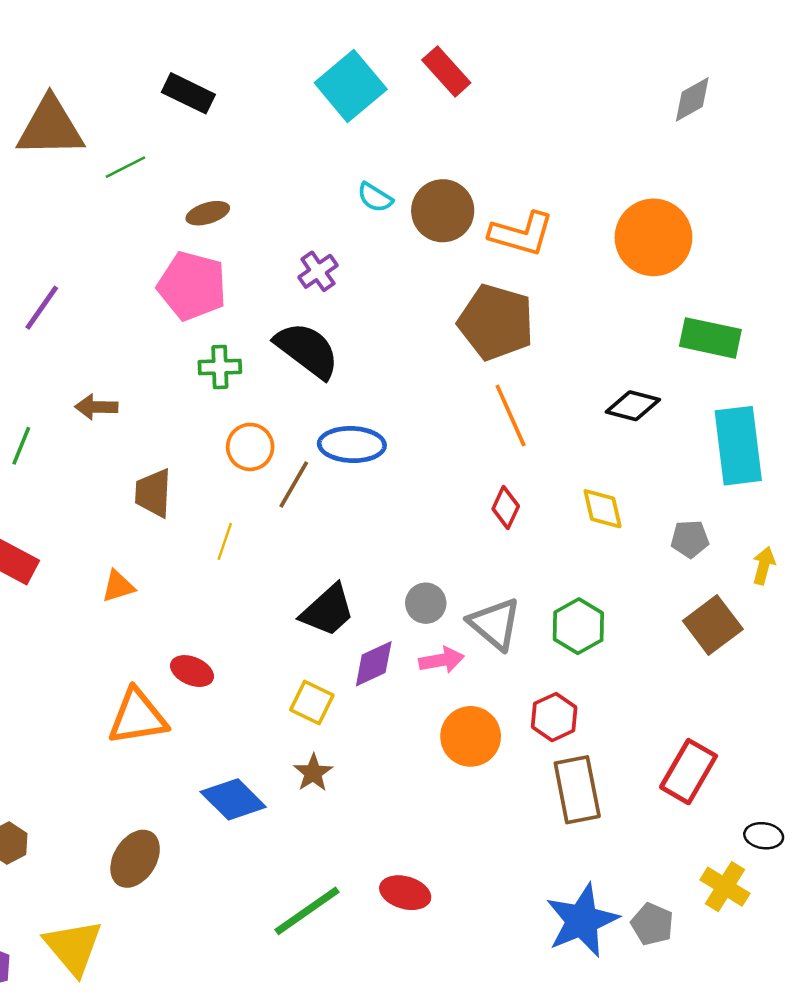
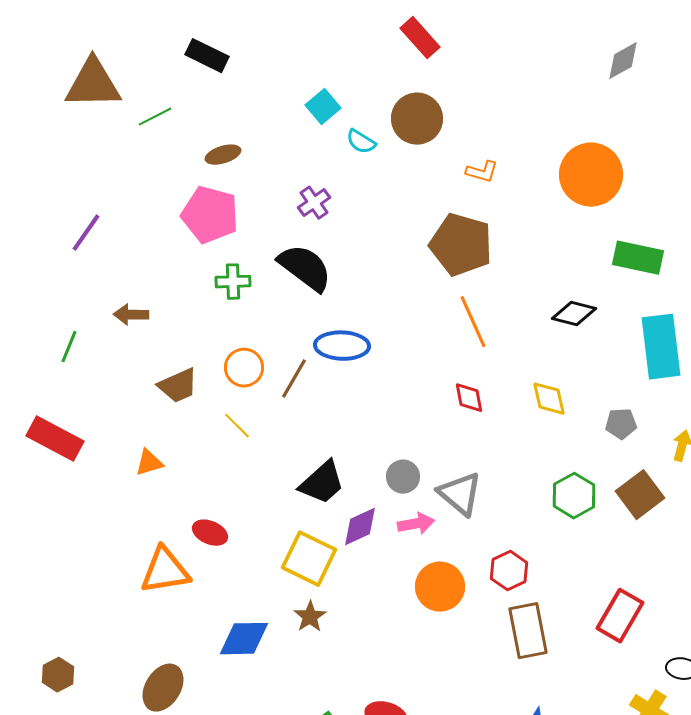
cyan square: (351, 86) -> (323, 107), moved, size x0.6
brown circle: (443, 211) -> (417, 119), moved
orange L-shape: (521, 234) -> (482, 172), size x0.6
orange circle: (250, 447) -> (244, 368), moved
brown trapezoid: (153, 493) -> (178, 386), turned -117
red diamond: (506, 507) -> (469, 398), turned -36
yellow line: (225, 541) -> (237, 426), turned -64
green hexagon: (578, 626) -> (574, 496), moved
yellow square: (312, 702) -> (309, 559), size x1.5
blue diamond: (233, 799) -> (244, 639), turned -46

